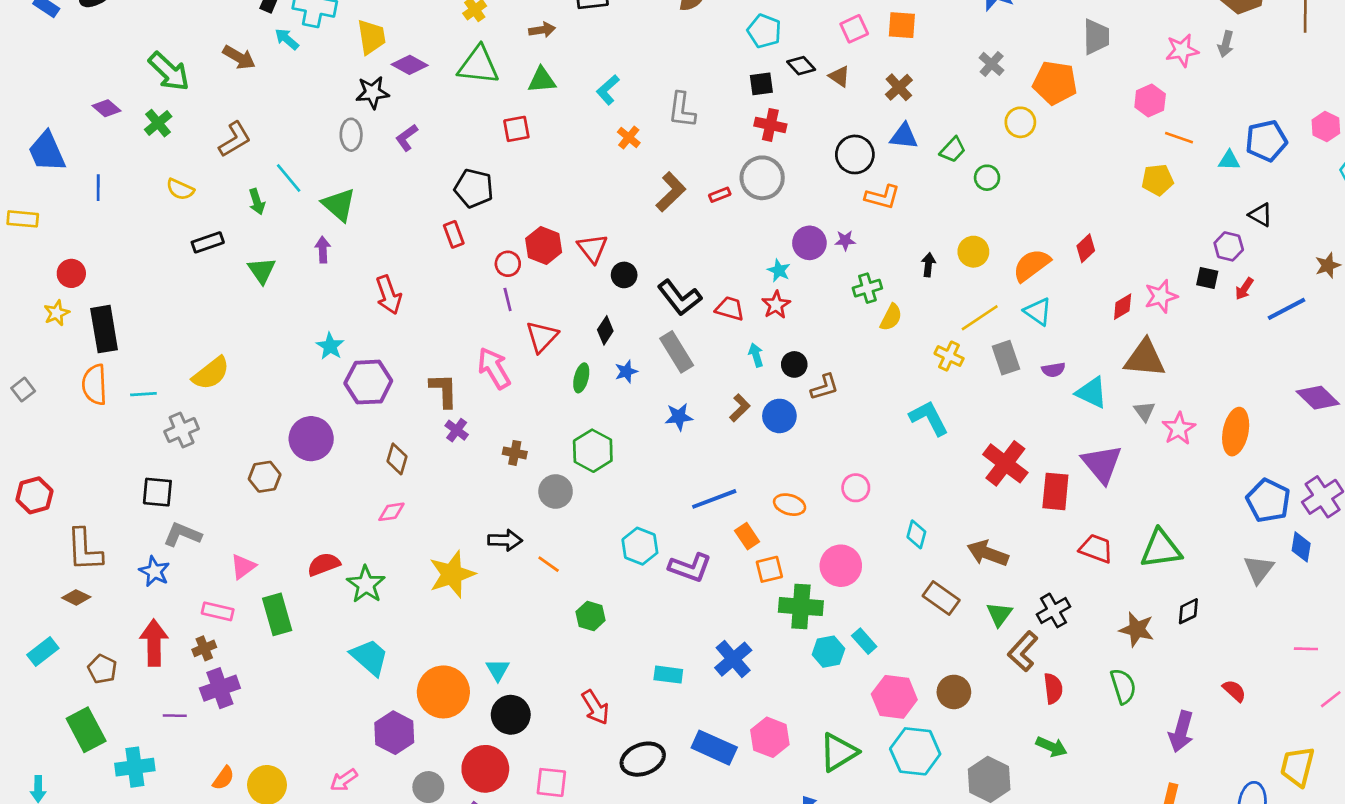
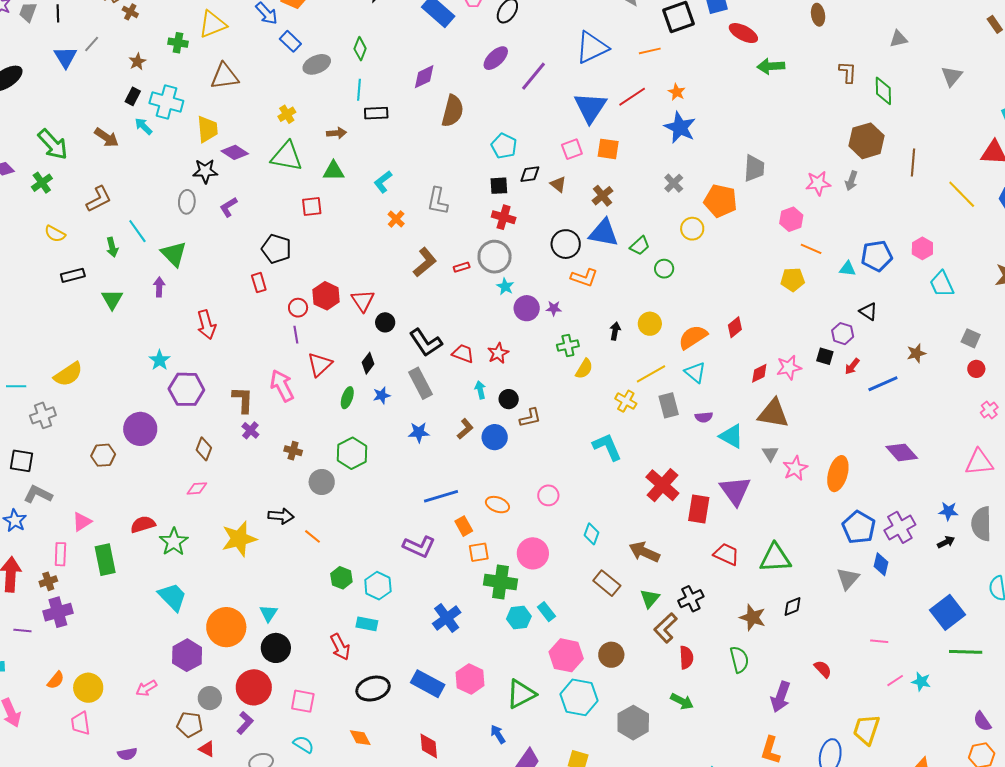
black diamond: (801, 66) -> (530, 174), turned -60
blue triangle: (904, 136) -> (604, 233), size x1.4
cyan star: (779, 270) -> (505, 287), moved
cyan hexagon: (640, 546) -> (378, 586), moved
pink rectangle: (218, 611) -> (60, 554), turned 75
cyan rectangle: (668, 675) -> (367, 624), moved

